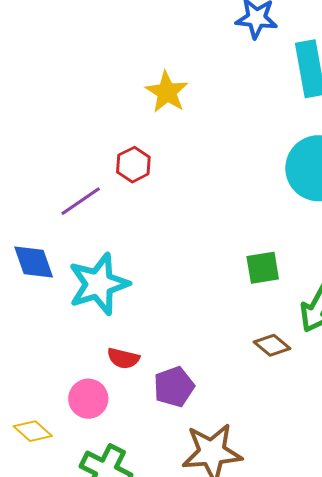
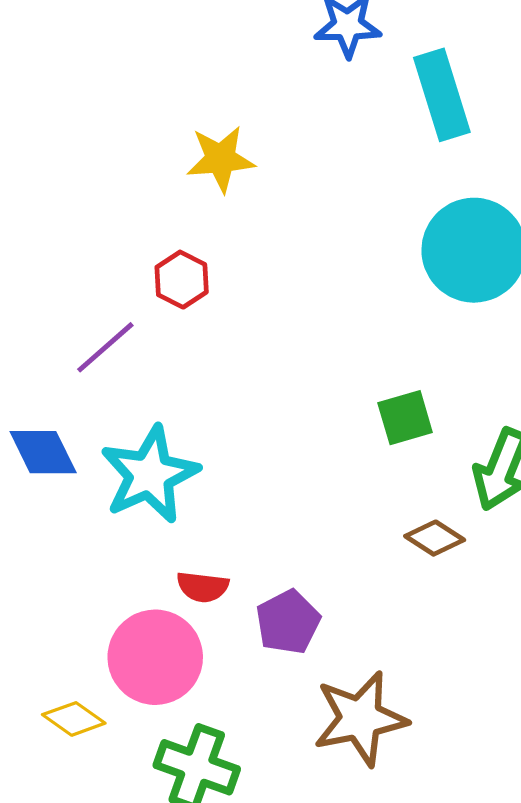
yellow star: (167, 92) -> (221, 159), turned -30
pink circle: (88, 399) -> (155, 657), size x1.5

